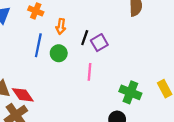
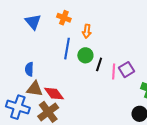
black line: (85, 38) -> (99, 64), moved
purple square: (99, 43) -> (127, 70), moved

